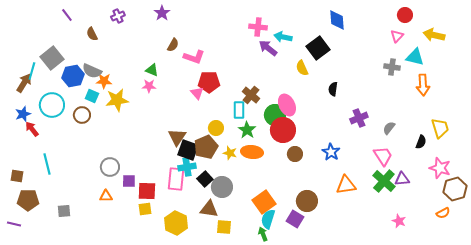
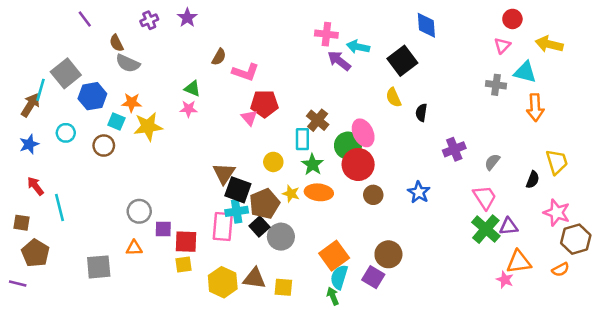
purple star: (162, 13) -> (187, 18), moved
yellow semicircle: (302, 68) -> (394, 97), moved
gray semicircle: (92, 71) -> (128, 63), moved
cyan circle: (52, 105) -> (66, 133), size x0.6
red arrow: (32, 129) -> (35, 186), moved
brown pentagon: (206, 147) -> (264, 204), moved
orange triangle: (346, 185) -> (519, 262), moved
brown pentagon: (28, 200) -> (35, 253), turned 30
brown triangle: (209, 209) -> (254, 278), moved
gray square: (64, 211) -> (99, 267), moved, size x1.5

